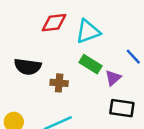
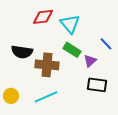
cyan triangle: (88, 31) -> (70, 24), turned -50
brown cross: (59, 83) -> (47, 65), size x1.6

